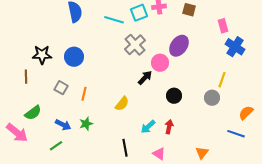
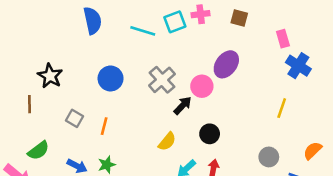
gray cross: (135, 45) -> (162, 80), moved
black star: (42, 55) -> (50, 76), turned 30
blue circle: (74, 57) -> (111, 78), moved
black circle: (174, 96) -> (210, 134), moved
gray circle: (212, 98) -> (269, 157), moved
yellow semicircle: (122, 104) -> (167, 142), moved

